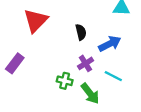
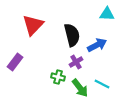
black semicircle: (81, 32) -> (72, 35), size x1.6
cyan line: (113, 76) -> (102, 84), moved

